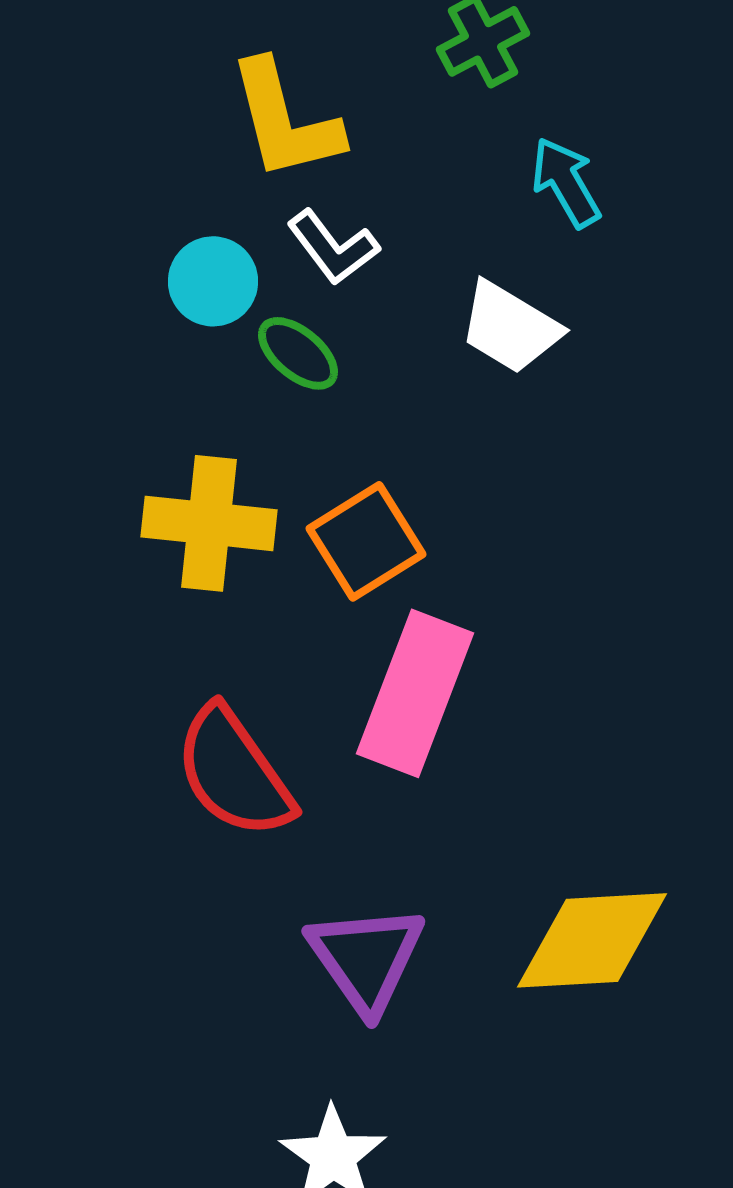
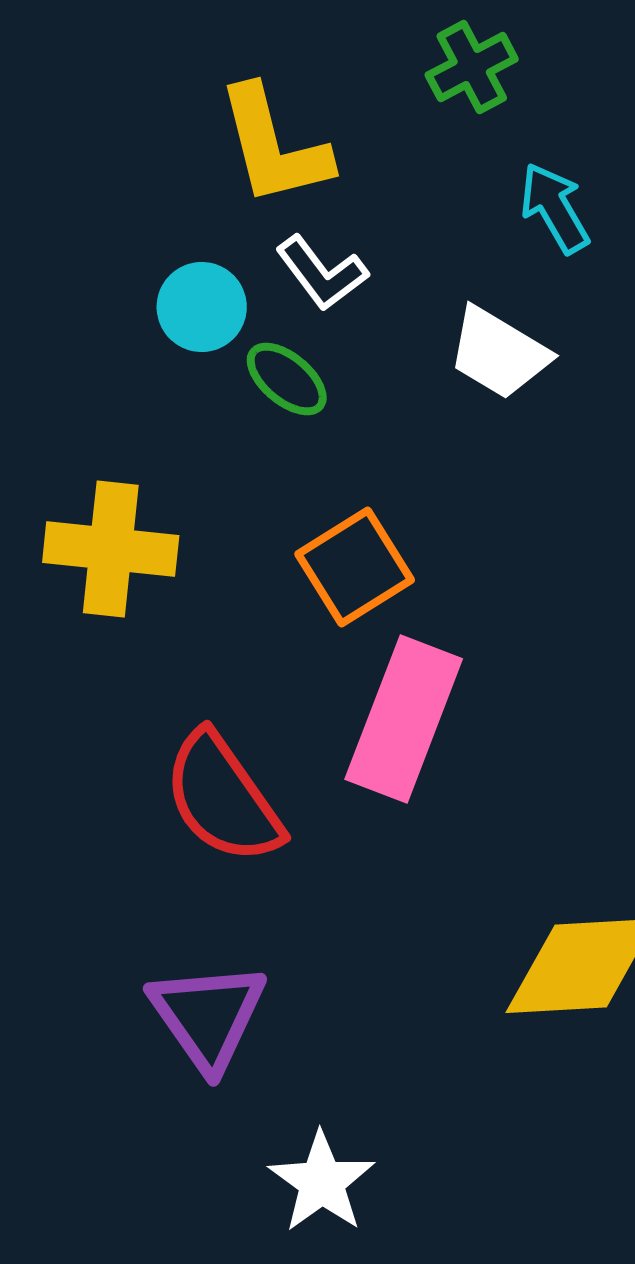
yellow cross: (209, 523) -> (111, 549), moved
purple triangle: (366, 958) -> (208, 1016), moved

